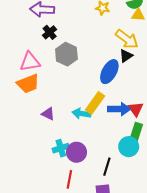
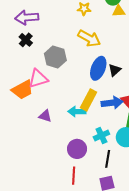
black cross: (50, 32) -> (26, 40), moved
yellow arrow: (127, 39) -> (89, 38), moved
black triangle: (126, 56) -> (115, 70), moved
pink triangle: (30, 62) -> (38, 79), moved
cyan cross: (61, 148) -> (101, 135), moved

